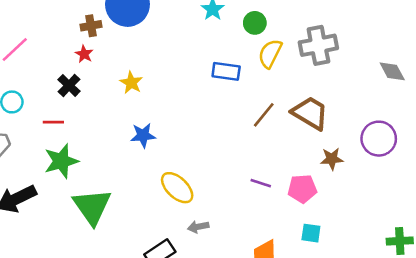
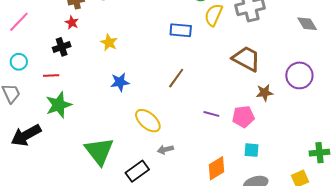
black cross: (69, 85) -> (62, 47), turned 30
brown line: (264, 115) -> (176, 78), moved
green triangle: (92, 207) -> (99, 151), moved

